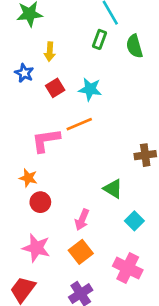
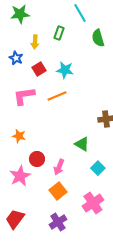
green rectangle: (99, 39) -> (59, 33), moved
pink L-shape: (46, 140) -> (24, 96), moved
red circle: (40, 202) -> (37, 159), moved
pink star: (36, 248) -> (20, 176), moved, turned 30
pink cross: (128, 268) -> (93, 203), turned 30

